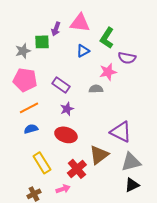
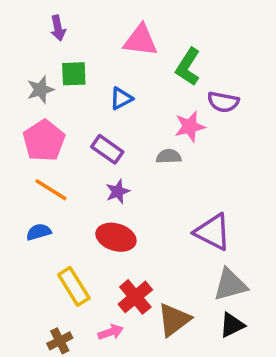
purple arrow: (56, 29) -> (58, 28), moved, turned -32
blue triangle: (83, 51) -> (121, 98), moved
pink pentagon: (25, 80) -> (44, 141), turned 30
orange line: (29, 108) -> (51, 190), turned 60
blue semicircle: (31, 129) -> (39, 232), moved
brown triangle: (99, 155) -> (174, 320), moved

